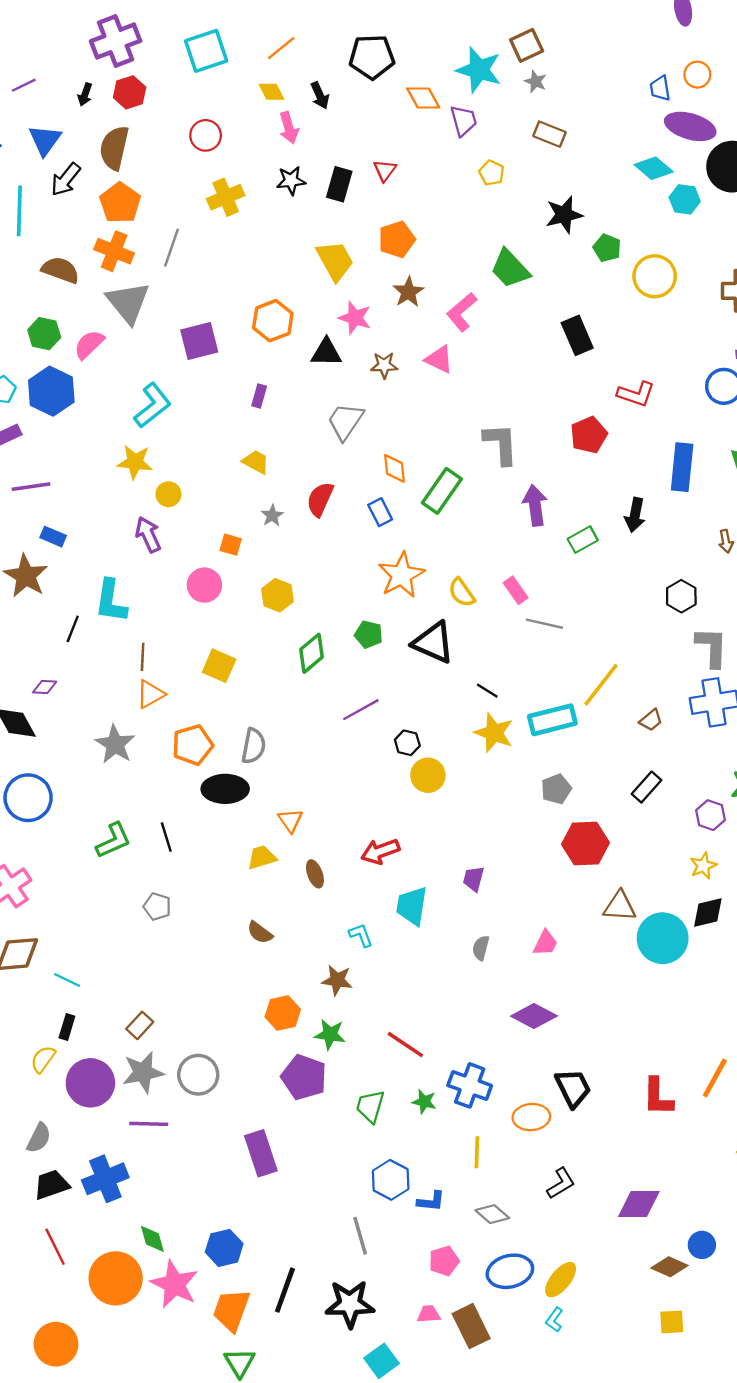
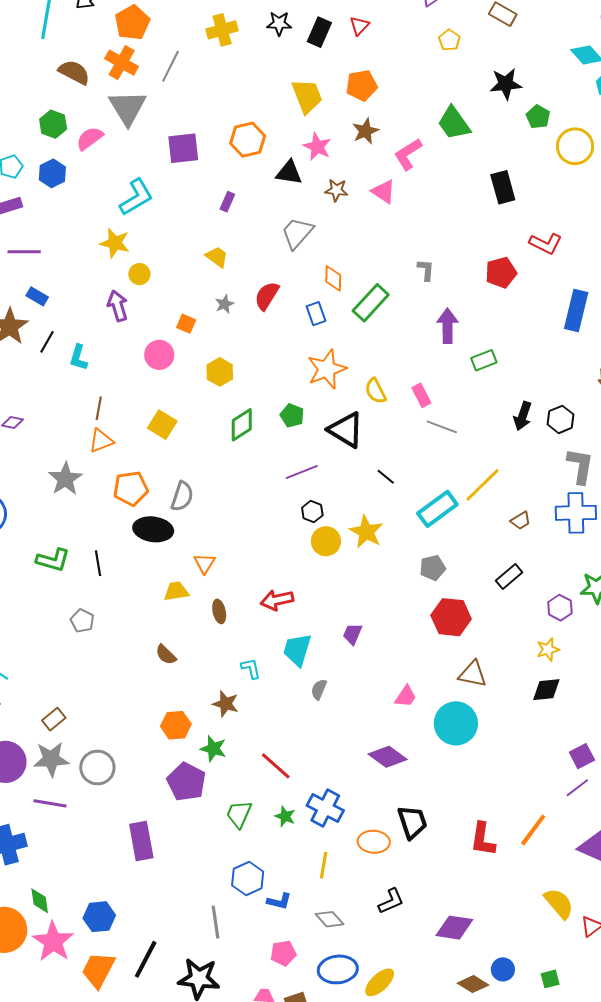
blue hexagon: (51, 391) -> (52, 173), size x0.7
gray L-shape: (501, 444) -> (426, 270), size x0.6
black arrow: (635, 515) -> (523, 416), moved
cyan L-shape: (111, 601) -> (78, 358), size x0.7
black line: (73, 629) -> (47, 342), moved
purple line: (361, 710) -> (302, 472), moved
cyan rectangle: (552, 720) -> (437, 509), turned -30
yellow star: (494, 733) -> (366, 532), moved
green L-shape: (114, 841) -> (53, 560), turned 32
cyan circle: (663, 938) -> (456, 723), moved
gray semicircle: (481, 948) -> (319, 689), moved

